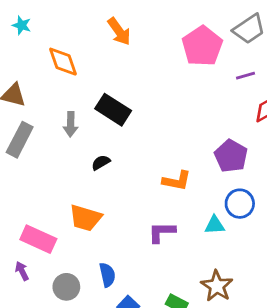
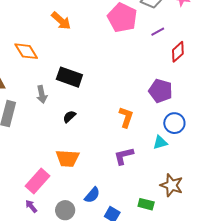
orange L-shape: (177, 181) -> (126, 117), turned -70
pink rectangle: (38, 239) -> (37, 181), turned -60
blue semicircle: (107, 275) -> (92, 195), turned 66

